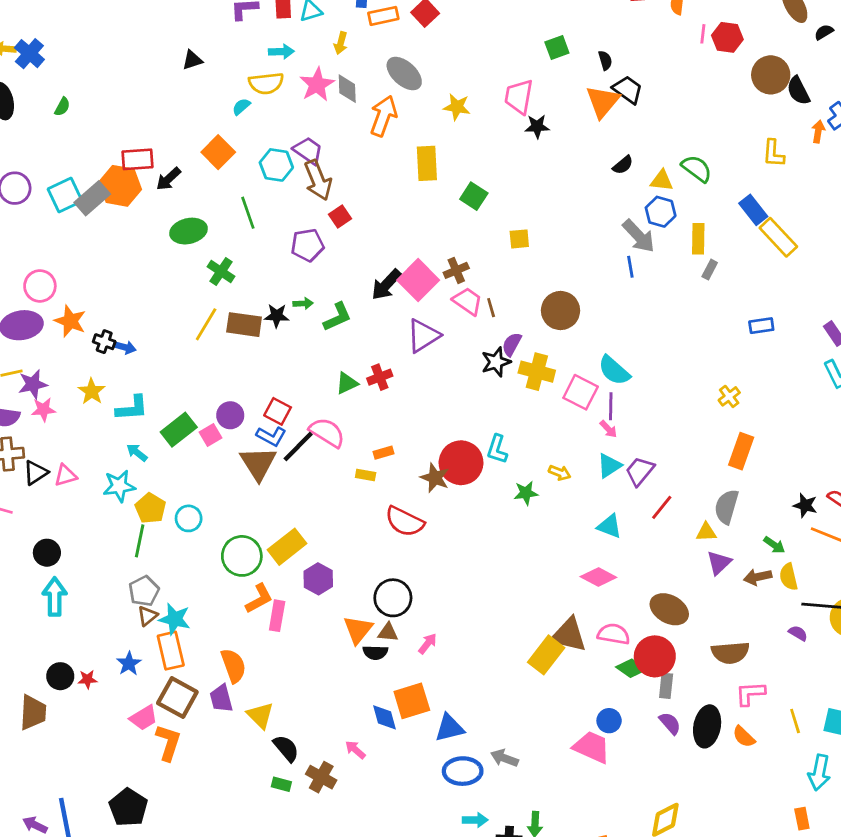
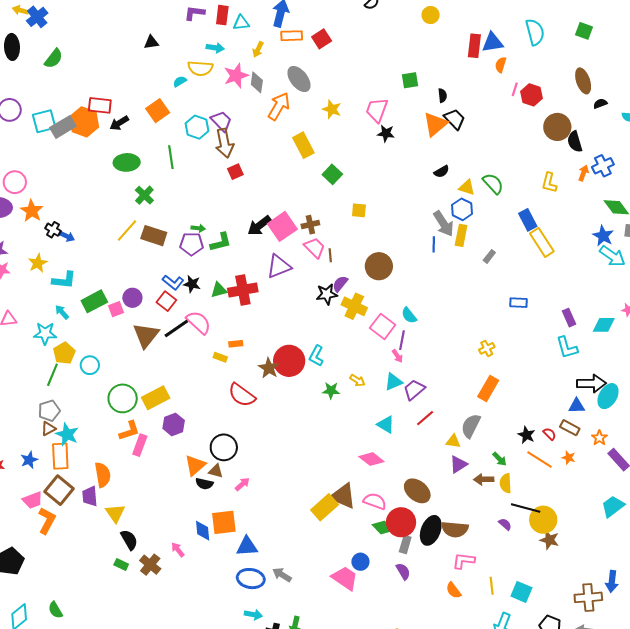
green semicircle: (62, 107) -> (54, 59), size x1.5
yellow rectangle: (427, 163) -> (303, 145), turned -35
yellow rectangle: (698, 239) -> (461, 235), moved
purple pentagon: (307, 245) -> (192, 244), moved
black star: (277, 316) -> (192, 284), moved
cyan semicircle: (614, 371) -> (409, 315), size x0.7
red cross: (380, 377) -> (243, 290), size x1.6
blue L-shape: (271, 436) -> (173, 282), moved
black ellipse: (707, 726) -> (431, 530), moved

